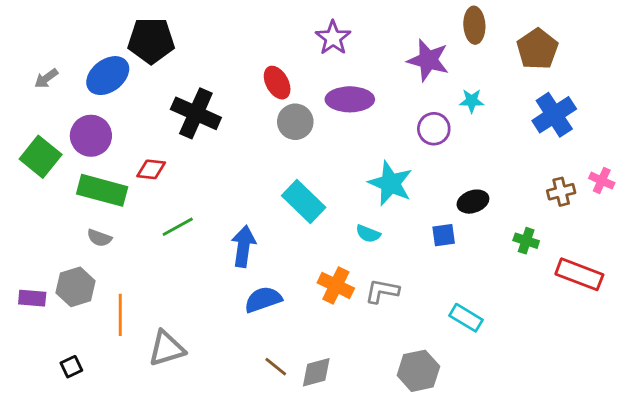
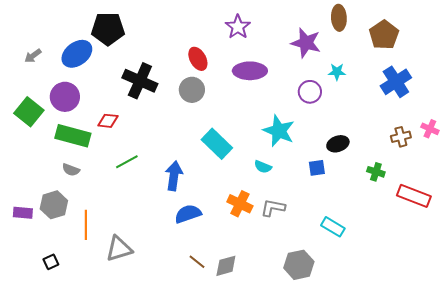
gray circle: (295, 122) -> (192, 90), moved

